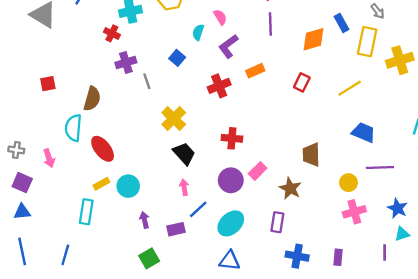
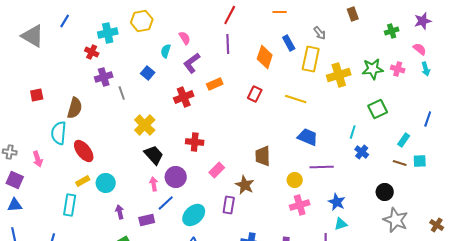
orange diamond: (314, 39) -> (265, 57), turned -55
yellow line: (350, 88) -> (296, 99), turned 50
purple circle: (231, 180) -> (176, 177), moved
purple rectangle: (277, 222) -> (229, 205), moved

